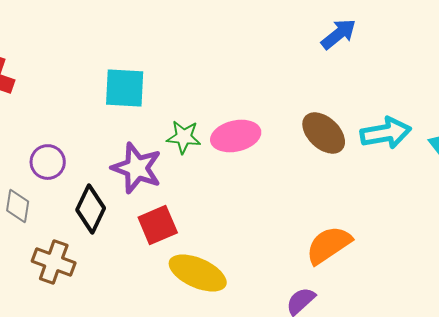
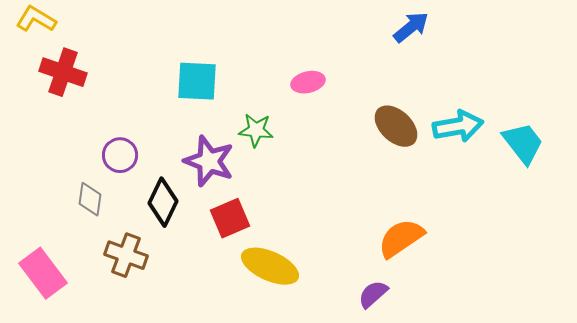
pink ellipse: (236, 136) -> (308, 82), moved, size x0.7

